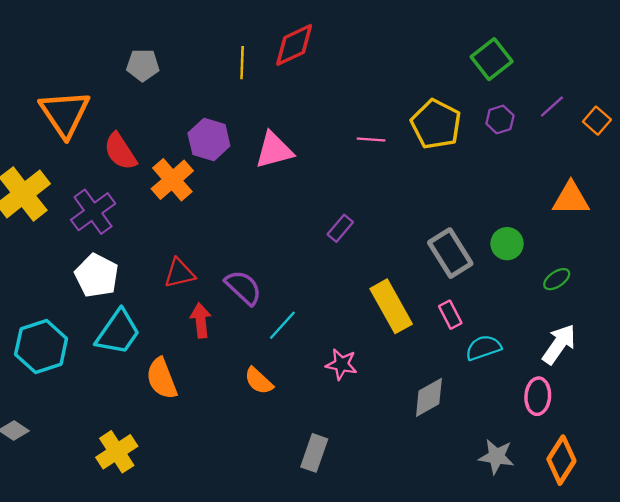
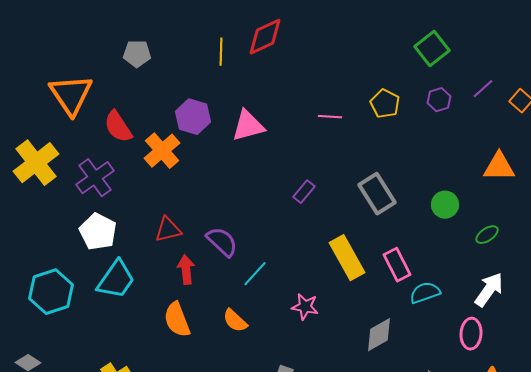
yellow pentagon: (436, 124) -> (385, 104), size x0.7
gray rectangle: (450, 253) -> (377, 194), moved
pink rectangle: (450, 315) -> (397, 265), size x1.4
orange semicircle: (162, 378) -> (177, 320), moved

